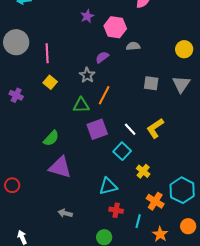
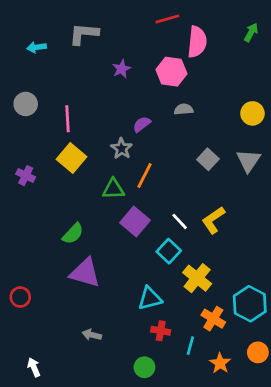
pink hexagon: (115, 27) -> (171, 72), moved
gray circle: (16, 42) -> (26, 104), size x0.7
yellow square: (50, 82) -> (72, 158), size x1.5
gray square: (151, 83) -> (208, 159), turned 35
purple square: (97, 129) -> (135, 221), turned -30
yellow cross: (143, 171) -> (197, 278), size x1.5

